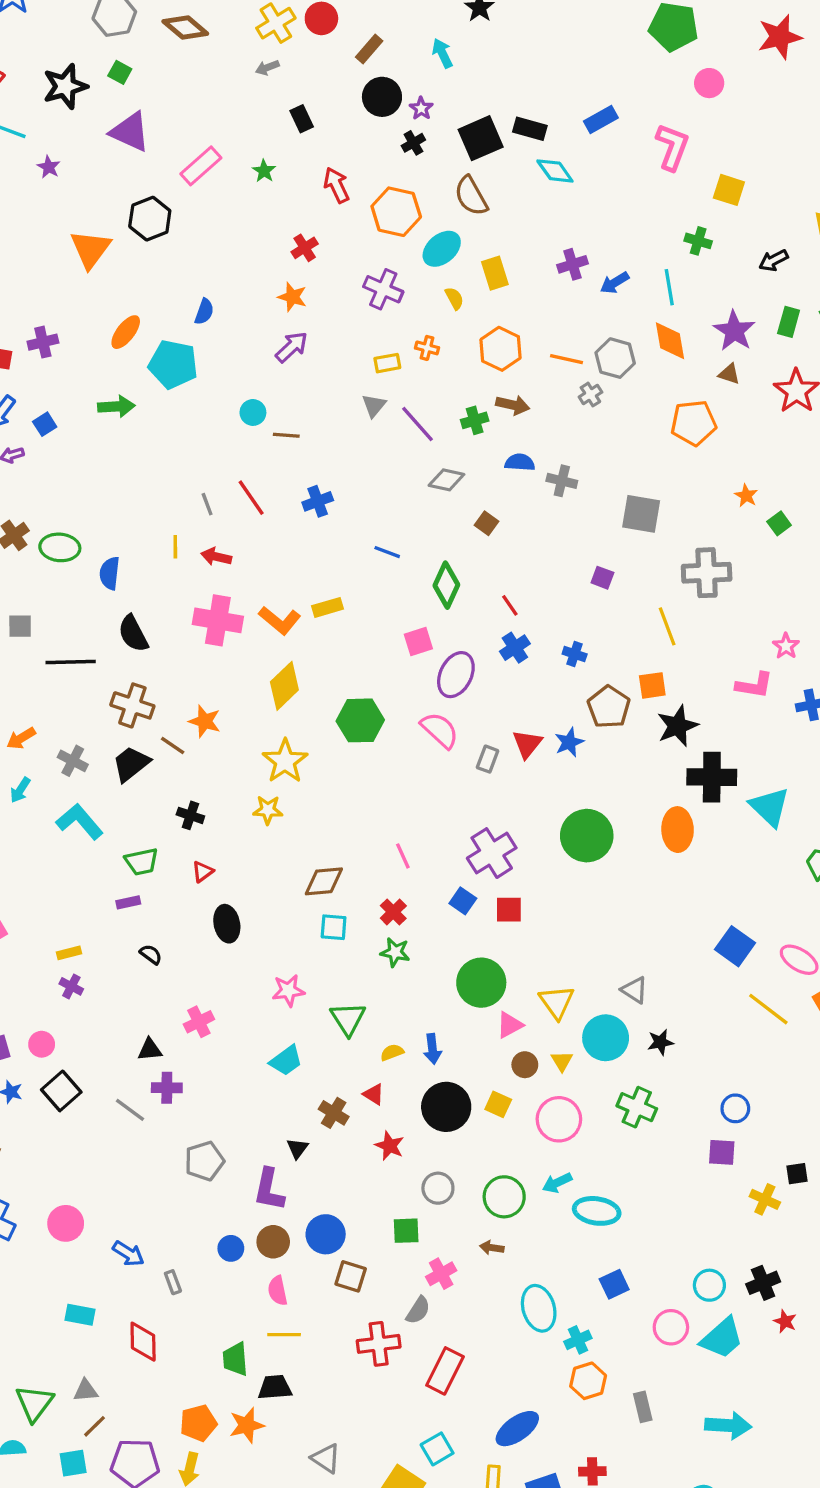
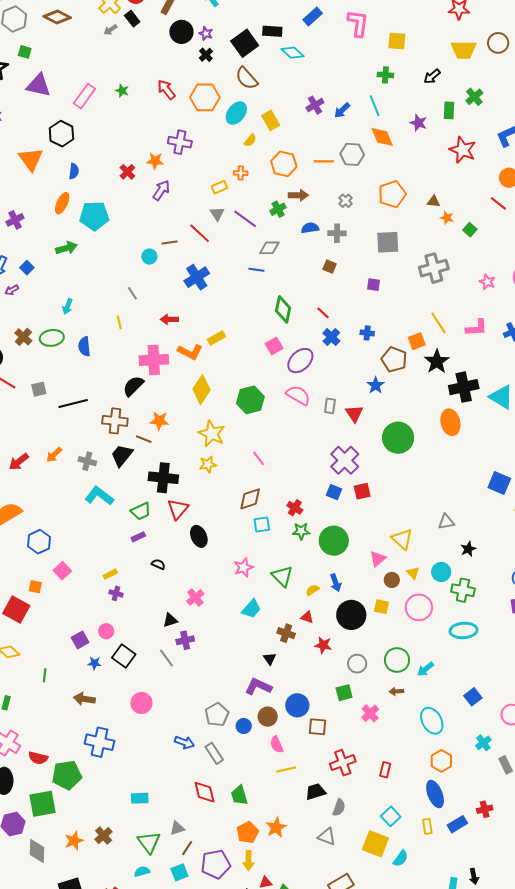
black rectangle: (302, 119) -> (132, 19), moved
red cross: (305, 248) -> (127, 172), moved
purple cross: (383, 289) -> (180, 142), moved
yellow semicircle: (454, 298) -> (250, 140), turned 80
blue semicircle: (204, 312) -> (74, 171), moved
purple star: (734, 331) -> (418, 123), size x0.7
brown triangle: (729, 374) -> (434, 201), moved
gray cross: (590, 395) -> (346, 201), moved
cyan circle: (253, 412) -> (149, 257), moved
orange pentagon: (694, 423) -> (392, 194), moved
red line: (251, 498) -> (200, 233), moved
blue cross: (318, 501) -> (197, 277), size x1.4
brown square: (486, 523) -> (330, 267), moved
blue line: (387, 552) -> (256, 270), moved
red arrow: (216, 557) -> (169, 319), moved
yellow line: (667, 626) -> (438, 323), moved
black semicircle: (133, 634) -> (133, 386), moved, turned 85
pink star: (786, 646) -> (487, 282), moved
purple ellipse: (456, 675) -> (300, 361), turned 32
red triangle: (527, 744) -> (354, 414), moved
cyan arrow: (20, 790) -> (68, 306), moved
black cross: (190, 815) -> (163, 478), size x1.8
pink line: (403, 856) -> (259, 458), moved
red triangle: (203, 872) -> (178, 509), size x1.6
green circle: (481, 983) -> (334, 541), moved
gray triangle: (635, 990) -> (446, 522), turned -30
cyan circle: (606, 1038) -> (441, 572), moved, size x0.7
gray line: (130, 1110) -> (166, 658), turned 30
gray pentagon: (204, 1161) -> (217, 715), moved
cyan arrow: (557, 1183) -> (426, 669), moved
purple L-shape: (269, 1190) -> (258, 687), turned 116
cyan ellipse: (597, 1211) -> (464, 630), moved
pink circle: (66, 1223) -> (141, 703), moved
gray rectangle: (173, 1282) -> (214, 753), size x1.5
gray semicircle: (418, 1310) -> (339, 808), moved
cyan rectangle: (80, 1315) -> (140, 798), moved
cyan cross: (578, 1340) -> (483, 743), moved
green trapezoid: (235, 1359) -> (239, 795), moved
red rectangle: (445, 1371) -> (385, 770), size x0.6
orange hexagon: (588, 1381) -> (441, 761), moved
black trapezoid: (275, 1387) -> (316, 792), moved
blue ellipse: (517, 1429) -> (435, 794), turned -64

